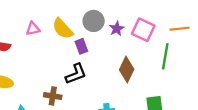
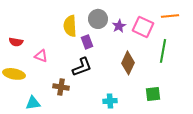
pink triangle: (33, 29) -> (41, 56), moved, turned 32
yellow semicircle: (63, 29) -> (70, 26), turned 40
orange line: (180, 29) -> (170, 16), moved

